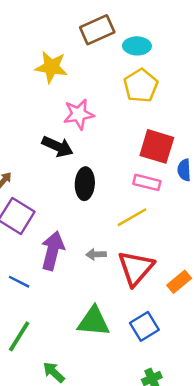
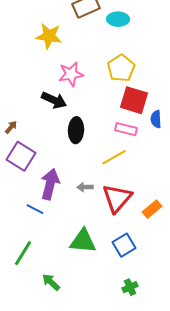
yellow pentagon: (141, 86) -> (121, 68), moved
blue line: (19, 282) -> (35, 209), moved

